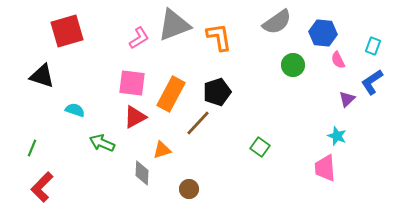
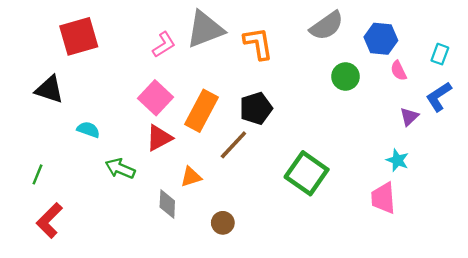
pink square: (132, 83) -> (156, 98), turned 36
green square: (260, 147) -> (307, 173), size x1.8

